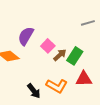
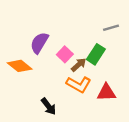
green rectangle: (75, 56) -> (96, 54), moved
orange L-shape: (57, 86) -> (79, 84), moved

